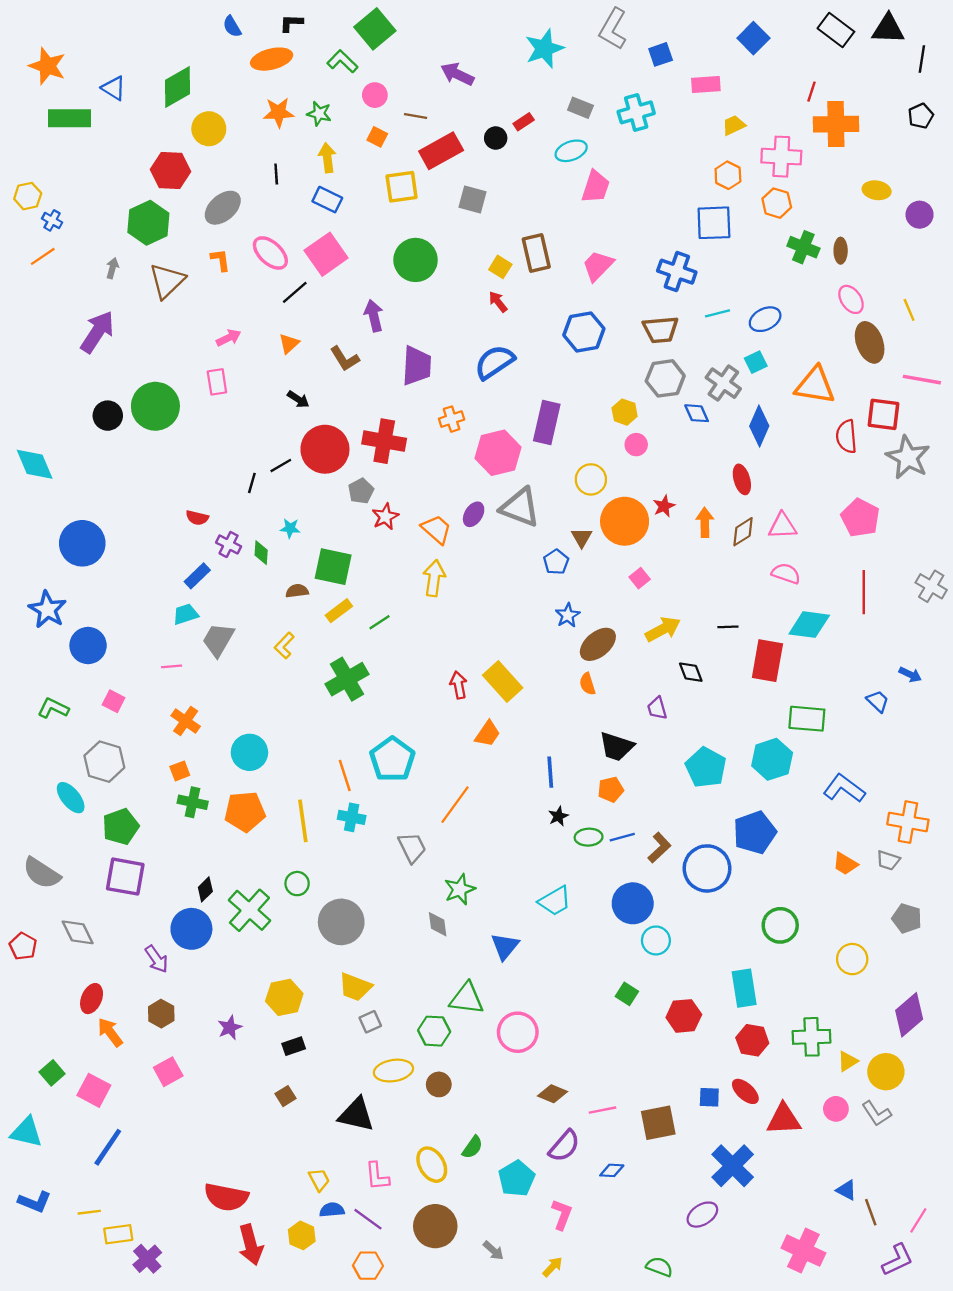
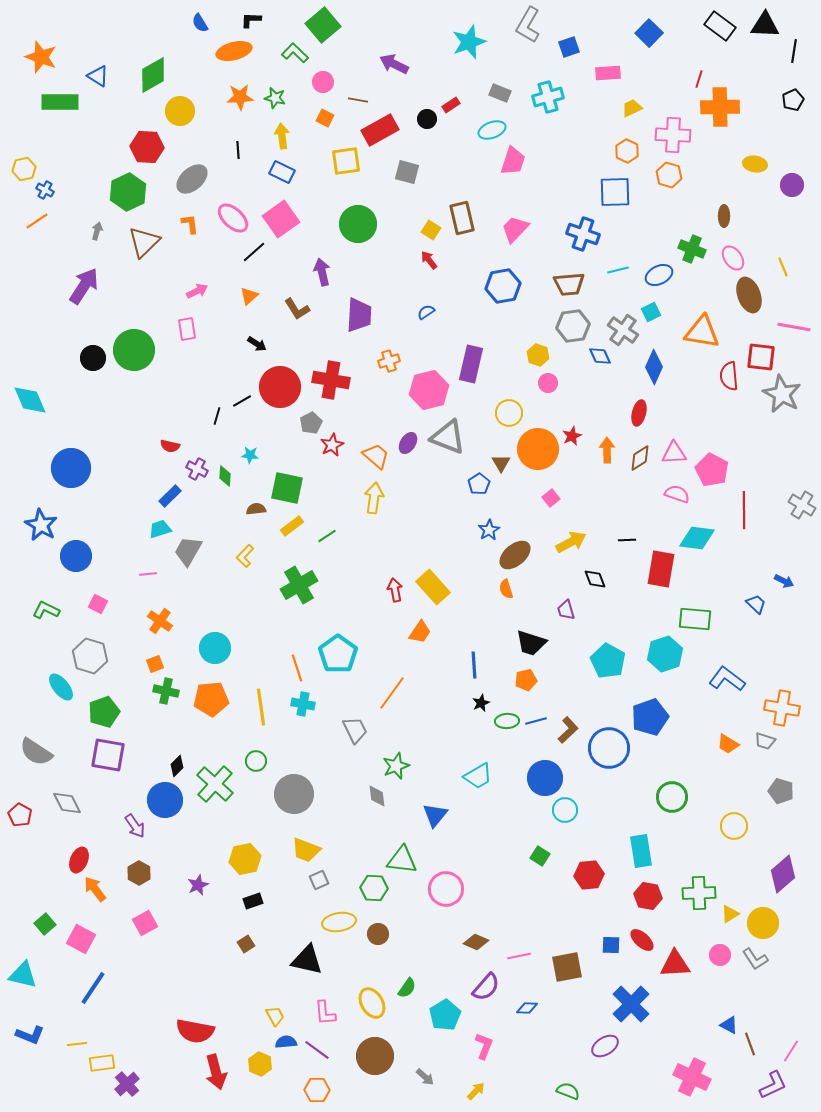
green cross: (803, 247) -> (692, 249), moved
blue semicircle: (495, 362) -> (426, 312), size x0.5
red ellipse: (742, 479) -> (639, 413), turned 30
pink pentagon: (860, 518) -> (712, 470), moved

